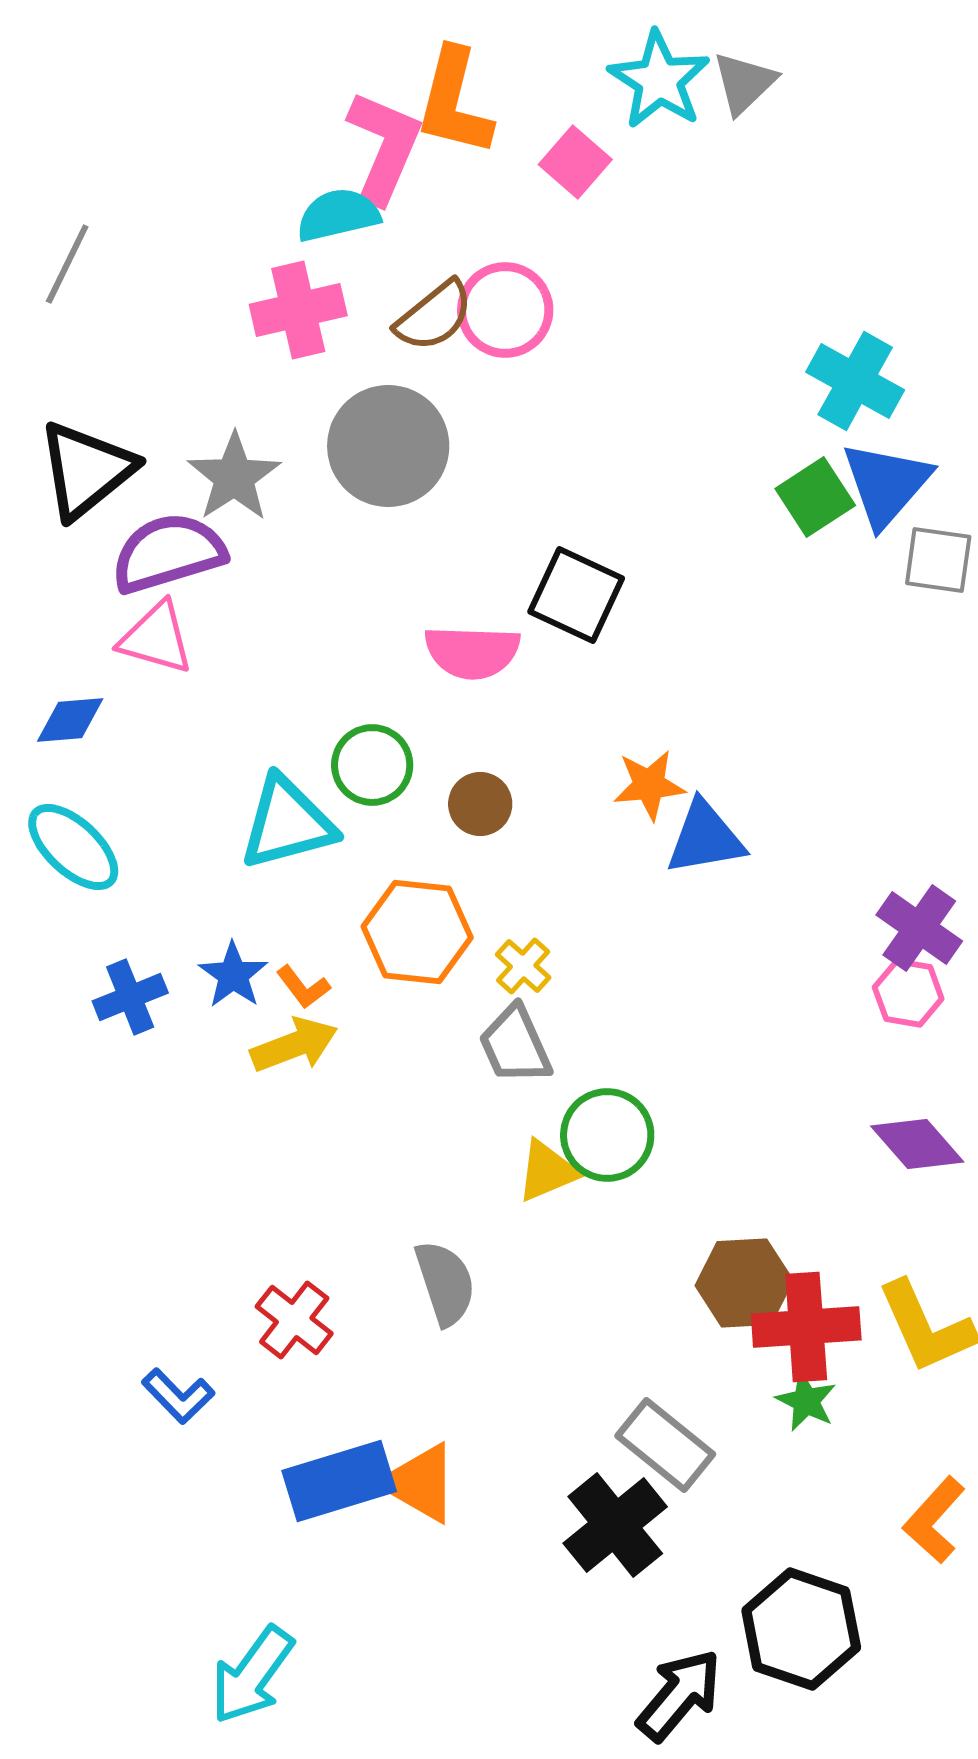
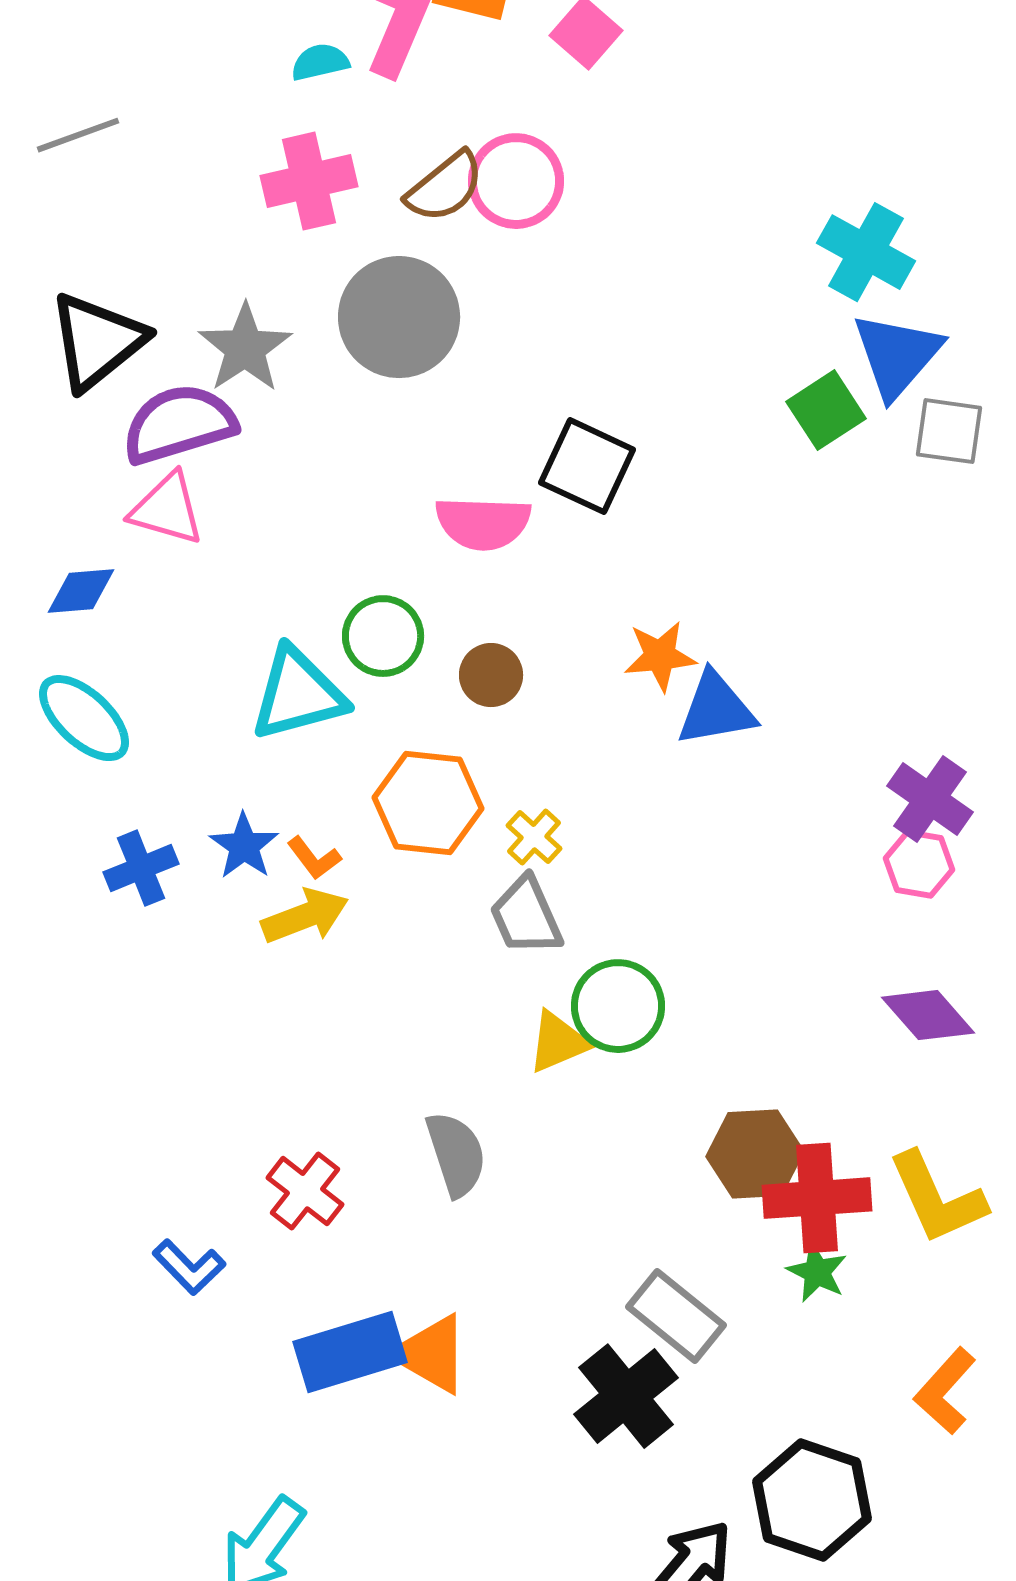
cyan semicircle: (338, 215) -> (320, 62), moved, size x0.7
gray line: (67, 264) -> (78, 135), turned 44
green square: (815, 497) -> (826, 410), moved

